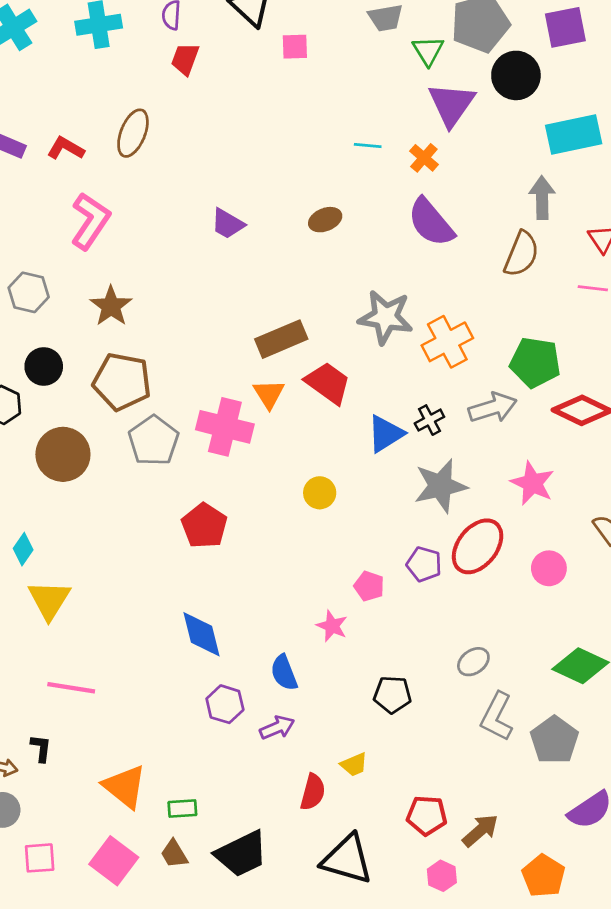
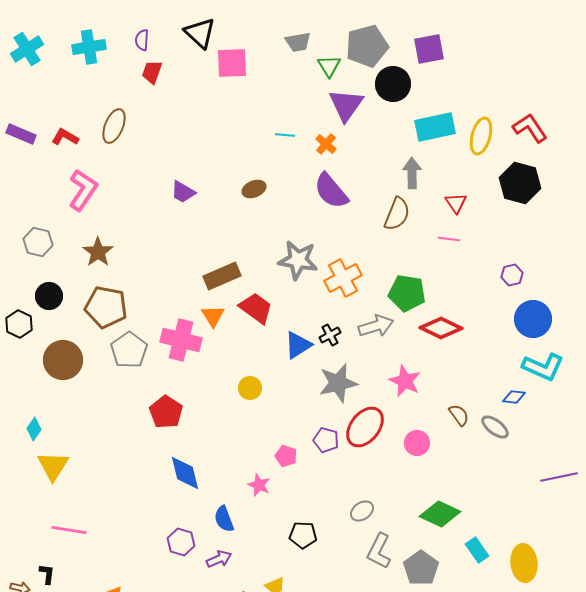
pink square: (295, 47) -> (232, 63), size x1.6
blue diamond: (202, 634) -> (185, 473), moved

